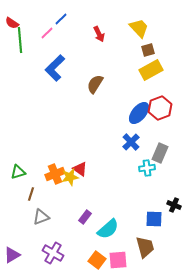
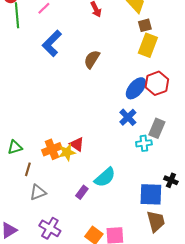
yellow rectangle: (151, 70) -> (148, 45), turned -40
blue square: (154, 219) -> (151, 194), size x1.4
cyan semicircle: (108, 229) -> (105, 177), moved
brown trapezoid: (145, 247) -> (156, 221), moved

